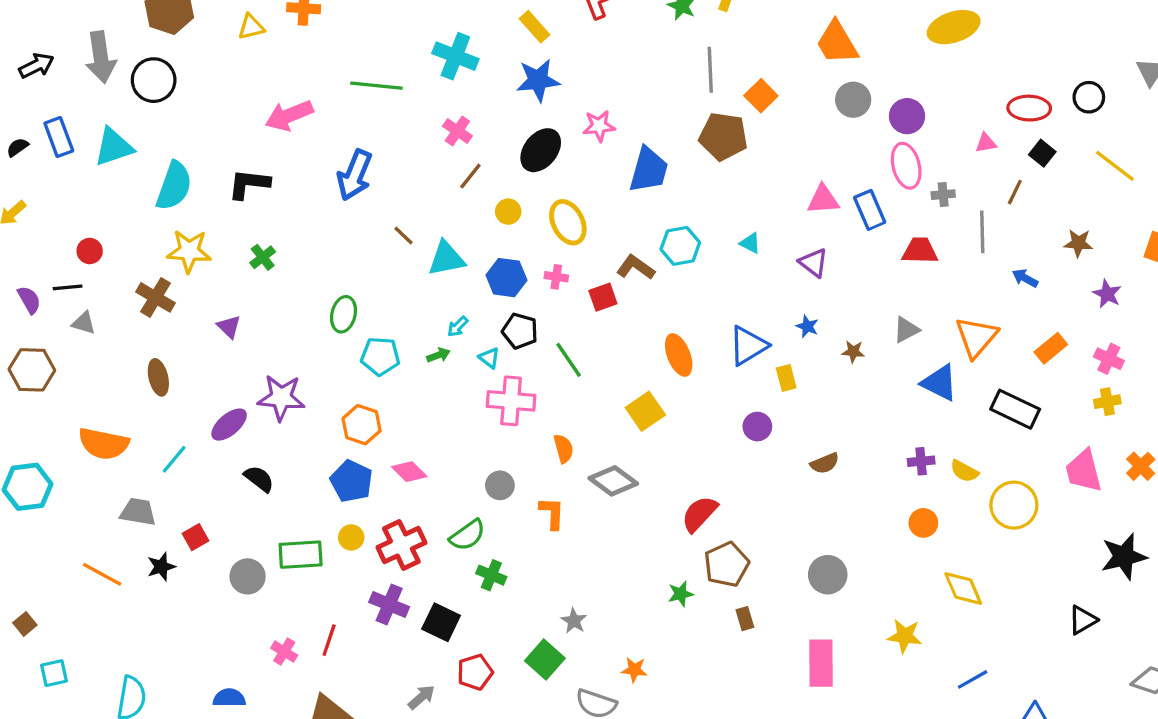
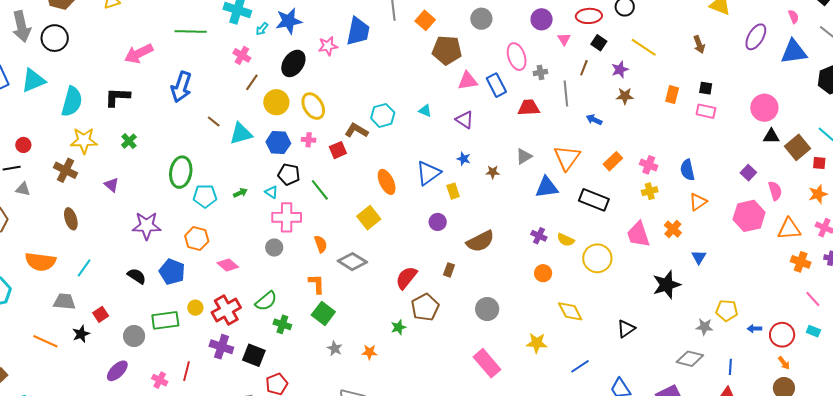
purple circle: (907, 116) -> (542, 19), moved
brown pentagon: (723, 136) -> (447, 50), moved
pink triangle: (986, 143) -> (564, 39), turned -48
blue trapezoid: (649, 170) -> (358, 31), moved
yellow circle: (508, 212) -> (276, 102), size x1.6
purple star: (1107, 294) -> (620, 69), moved, turned 30
green ellipse: (344, 314) -> (181, 172), size x1.4
cyan arrow: (458, 327) -> (262, 29), moved
blue triangle: (940, 383) -> (547, 187), turned -30
purple ellipse: (229, 425) -> (117, 371), moved
purple cross: (921, 461) -> (539, 236), turned 35
brown semicircle: (825, 463) -> (480, 241), size x1.6
blue pentagon: (351, 481) -> (172, 272), moved
gray circle: (500, 485) -> (274, 248), moved
brown rectangle: (745, 619) -> (449, 270), moved, turned 40
black triangle: (1083, 620) -> (626, 329), moved
green square: (545, 660) -> (323, 313), moved
pink rectangle: (821, 663) -> (487, 363), turned -36
orange star: (634, 670) -> (369, 352), moved

